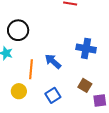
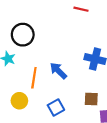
brown square: (85, 85) -> (91, 99), turned -32

